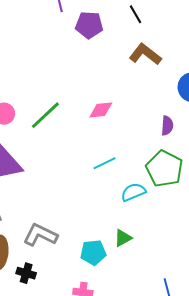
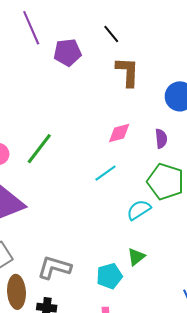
brown L-shape: (145, 54) -> (128, 72), turned 64
pink diamond: (101, 110) -> (119, 133), moved
cyan line: (105, 163) -> (105, 173), moved

